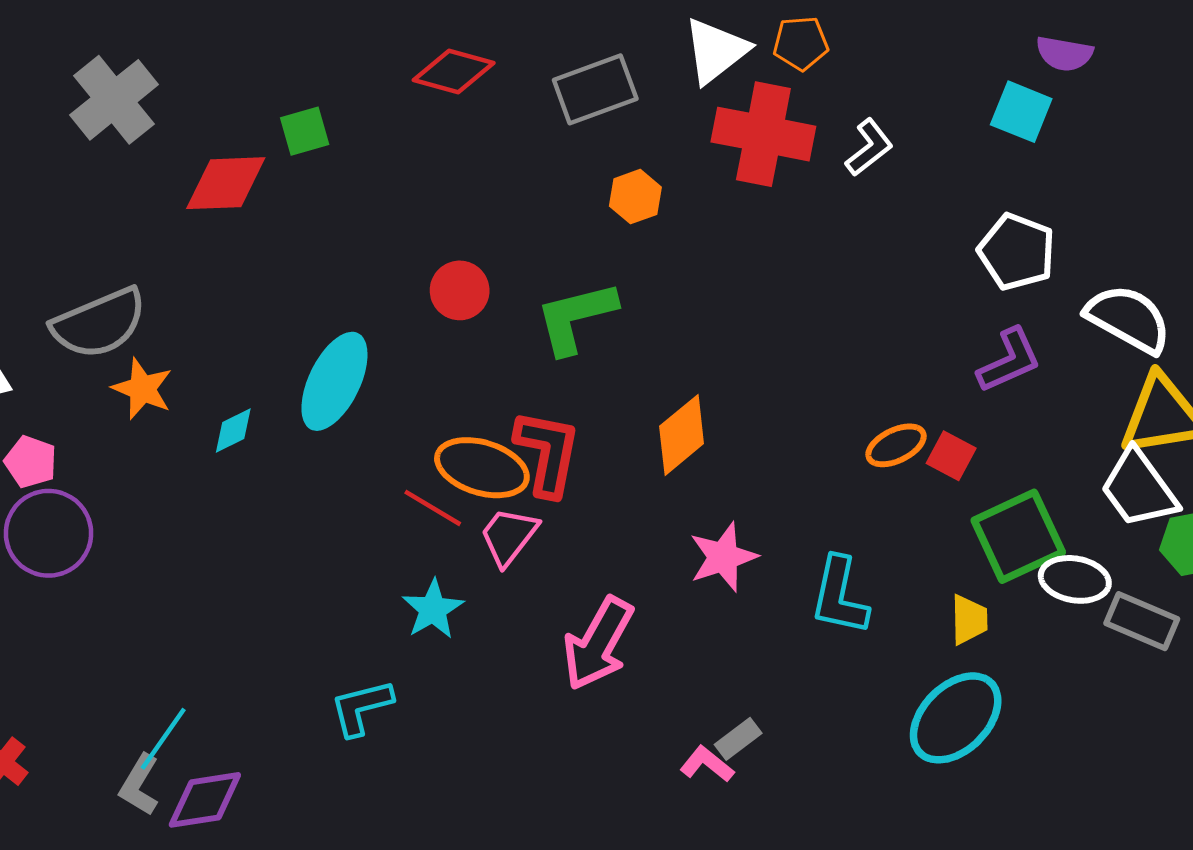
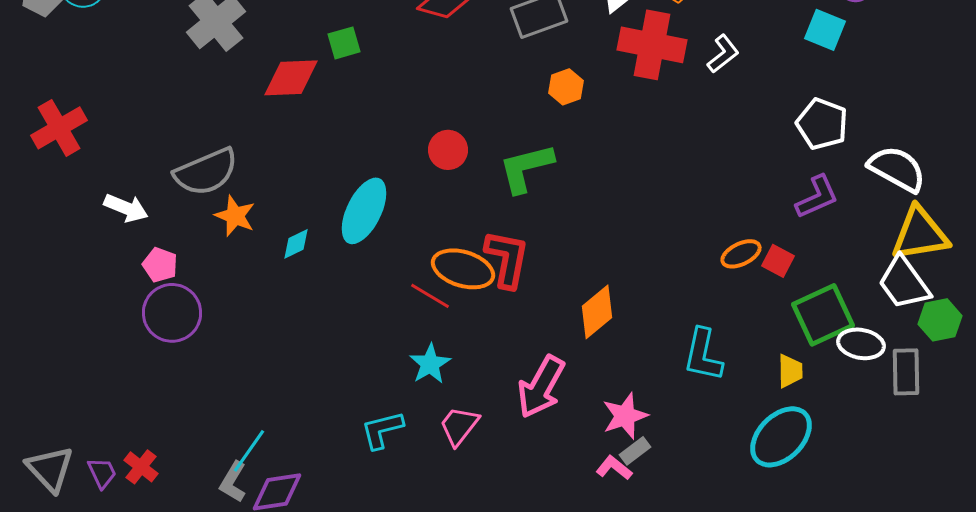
orange diamond: (682, 435) -> (597, 312), moved
pink trapezoid: (509, 536) -> (459, 426), moved
pink star: (723, 557) -> (625, 416), moved
gray rectangle: (1142, 621) -> (906, 372), turned 66

